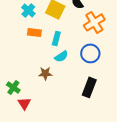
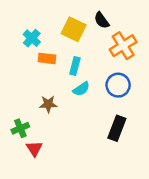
cyan cross: (28, 10) -> (32, 38), moved
brown star: (45, 73) -> (48, 104), moved
green cross: (13, 87) -> (20, 128), turned 32

